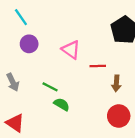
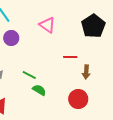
pink triangle: (71, 50) -> (47, 25), moved
red circle: (119, 116) -> (78, 99), moved

